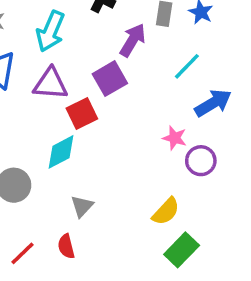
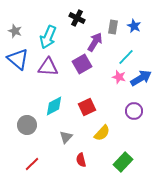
red square: (82, 113) -> (87, 107), moved
pink star: (175, 138) -> (119, 77), moved
yellow semicircle: (166, 211) -> (102, 133), moved
red semicircle: (66, 246) -> (81, 160), moved

